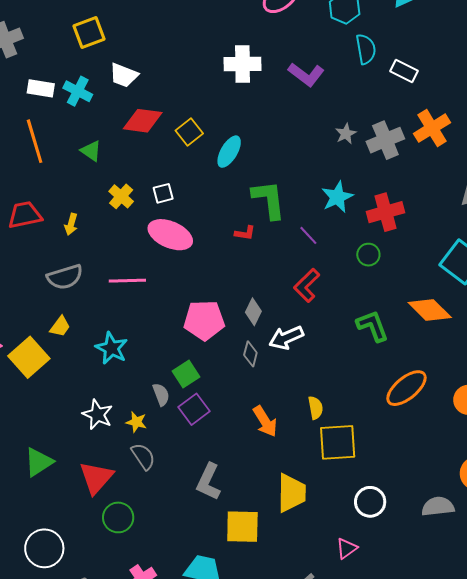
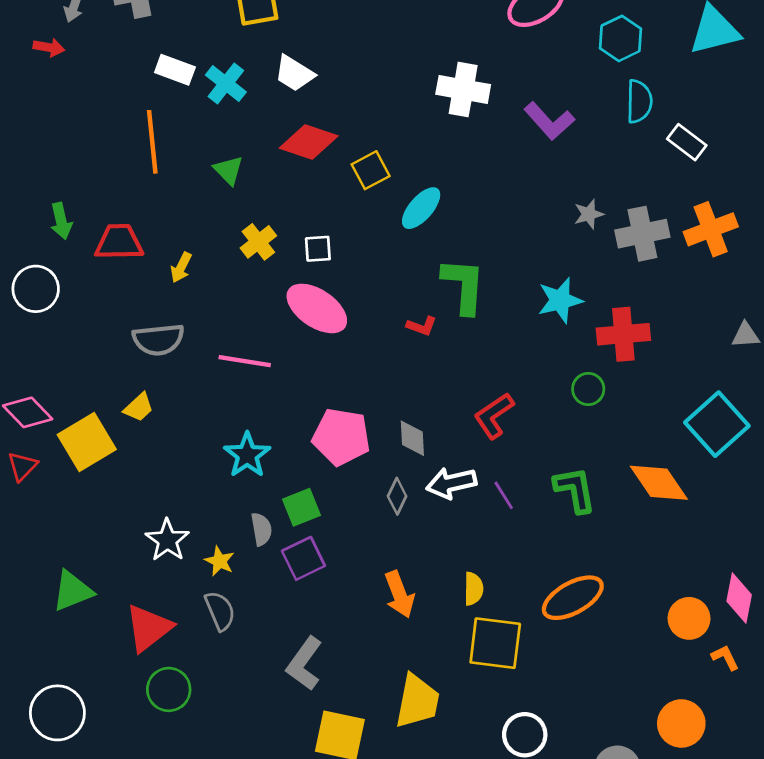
purple line: (308, 235) -> (504, 495), moved
gray diamond: (253, 312) -> (412, 438), turned -40
cyan star: (112, 348) -> (247, 455), moved
orange ellipse: (406, 388) -> (573, 598), moved

